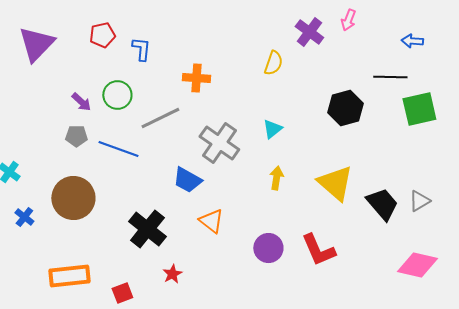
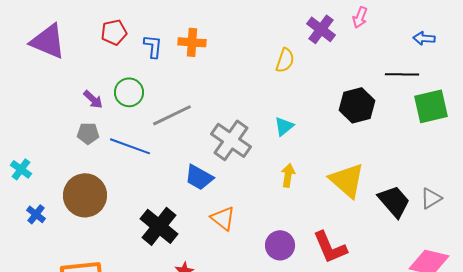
purple triangle: (36, 44) -> (48, 41), turned -51
orange cross: (196, 78) -> (192, 42), moved

